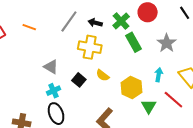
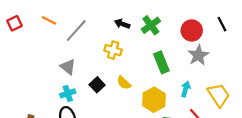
red circle: (148, 12) -> (192, 30), moved
gray line: (69, 21) -> (76, 31), moved
green rectangle: (133, 42) -> (161, 62), moved
yellow cross: (90, 47) -> (113, 50), size x0.7

